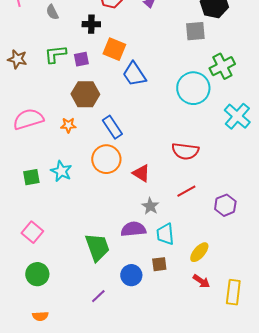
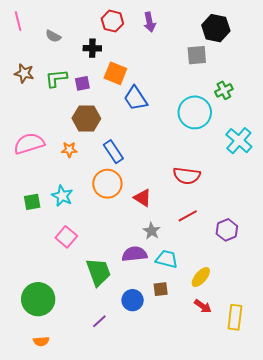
gray semicircle: (52, 12) -> (53, 36), turned -35
brown star: (17, 59) -> (24, 73), moved
green cross: (222, 66) -> (224, 90), size x0.7
pink square: (32, 232) -> (66, 237), moved
cyan trapezoid: (165, 234) -> (167, 259), turned 110
green circle: (37, 274) -> (38, 299), size x1.4

